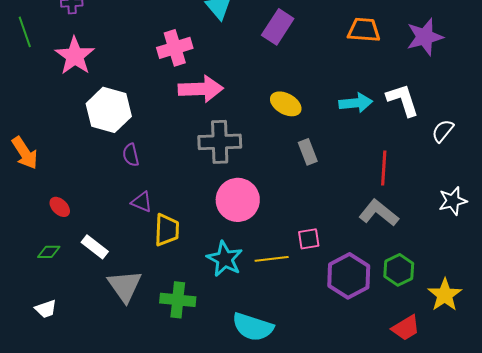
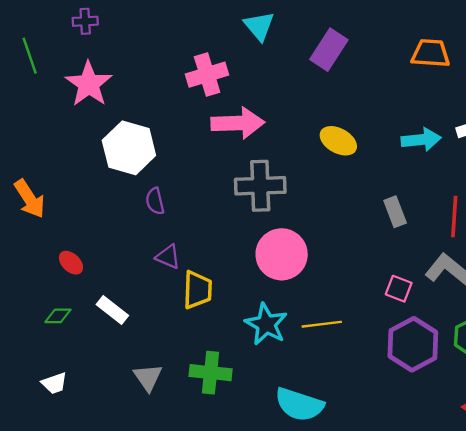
gray rectangle: (308, 152) -> (395, 212), moved
pink square: (309, 239) -> (399, 289), moved, turned 30
gray triangle: (125, 286) -> (148, 377), moved, size x0.7

